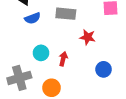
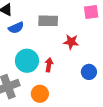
cyan circle: (41, 53) -> (27, 61), size x1.5

